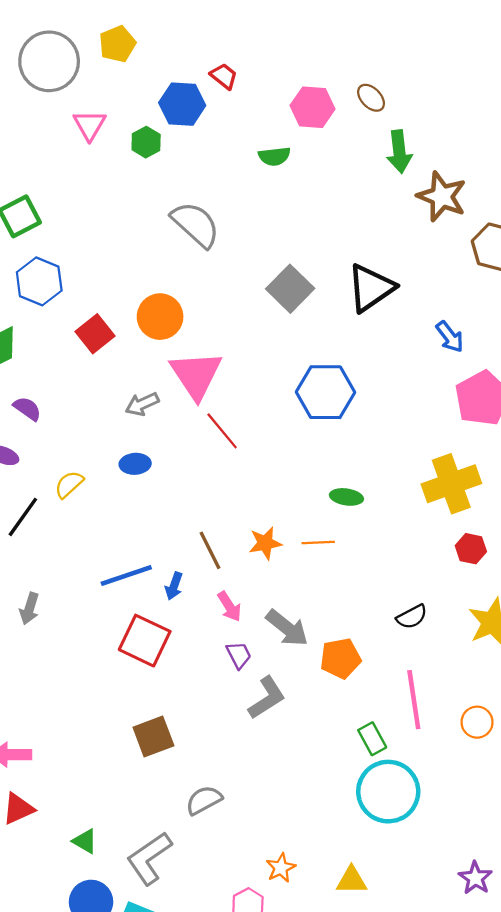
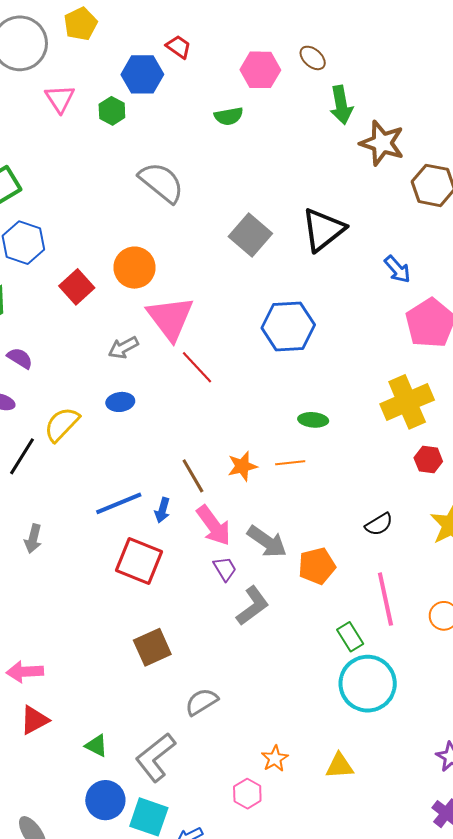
yellow semicircle: (69, 484) -> (62, 424), size x1.4
pink arrow: (229, 606) -> (214, 525), size x1.5

